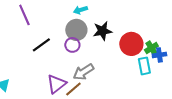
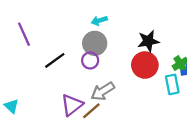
purple line: (24, 15) -> (24, 34), moved
black star: (102, 31) -> (148, 41), moved
red circle: (131, 44) -> (145, 65), moved

